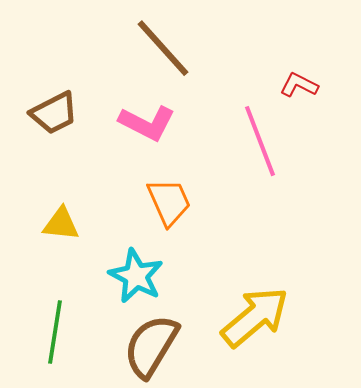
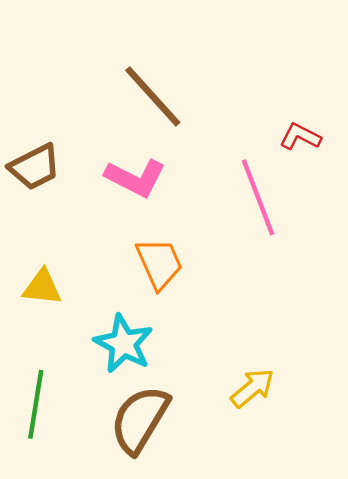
yellow arrow: (255, 317) -> (253, 388), size x0.6

